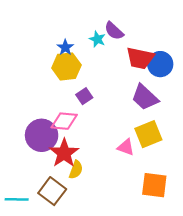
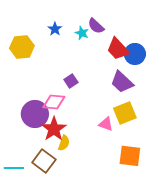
blue star: (65, 47) -> (55, 29), moved
red trapezoid: (140, 58) -> (118, 49), turned 35
yellow hexagon: (66, 66) -> (22, 47), moved

